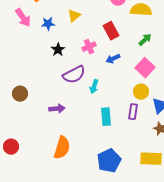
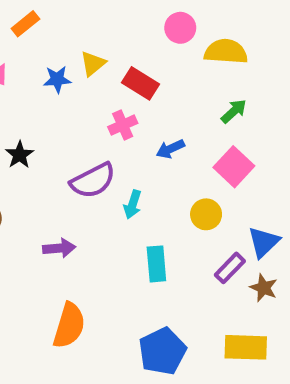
blue star: (48, 24) -> (57, 79), moved
red rectangle: (111, 31) -> (141, 83), moved, turned -30
black star: (58, 50) -> (19, 155), moved
yellow circle: (141, 92) -> (206, 214), moved
purple rectangle: (133, 112) -> (230, 268), moved, turned 35

